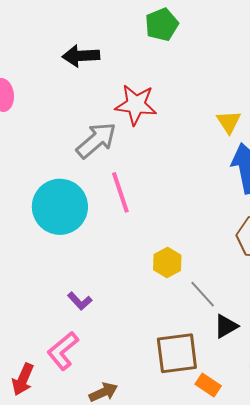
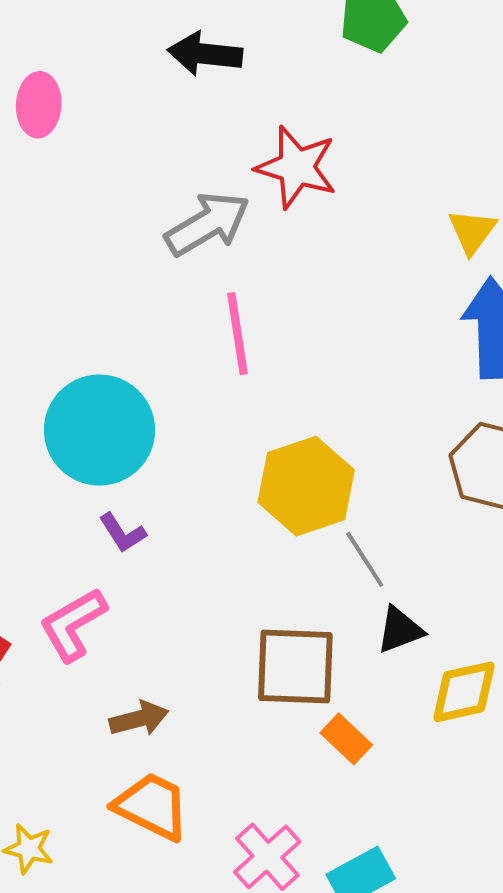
cyan circle: (60, 207) -> (99, 430), moved
yellow hexagon: (167, 263) -> (306, 486), size x1.6

